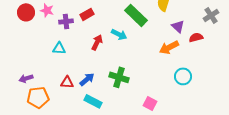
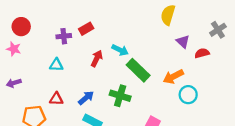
pink star: (47, 10) -> (14, 49), moved
green rectangle: (136, 15) -> (138, 70), moved
orange arrow: (169, 47) -> (173, 77), moved
purple arrow: (26, 78) -> (14, 83), moved
red triangle: (67, 82) -> (56, 99), moved

